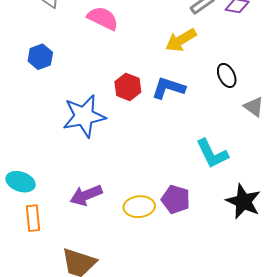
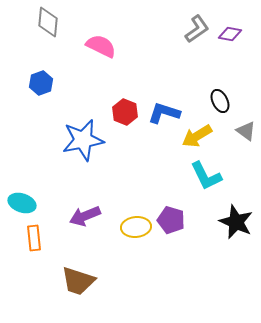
yellow arrow: (181, 40) -> (197, 136), moved

